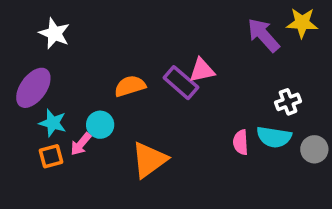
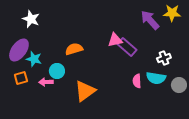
purple rectangle: (181, 83) -> (127, 47), moved
cyan star: (53, 123) -> (34, 59), moved
pink arrow: (81, 144) -> (46, 82), turned 48
orange square: (51, 156) -> (21, 78), moved

